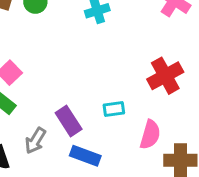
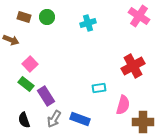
purple rectangle: (69, 121) -> (46, 96), moved
gray arrow: (35, 141) -> (54, 119), moved

